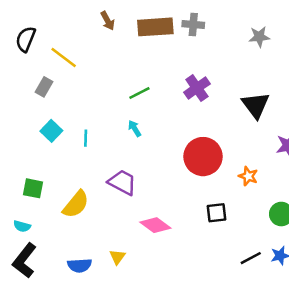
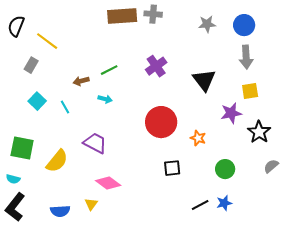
brown arrow: (108, 21) -> (81, 81), moved, turned 105
cyan arrow: (135, 128) -> (105, 99), turned 136
cyan line: (86, 138) -> (65, 107), turned -32
green square: (33, 188) -> (22, 148), size x1.4
pink diamond: (155, 225) -> (108, 183), moved

